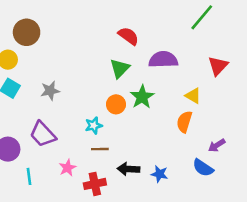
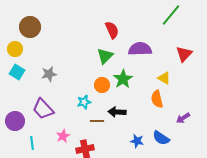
red semicircle: (128, 36) -> (112, 30), turned 30
orange semicircle: (184, 122) -> (157, 99), turned -30
brown line: (100, 149) -> (97, 121), moved
blue semicircle: (203, 168) -> (161, 138), moved
black arrow: (128, 169) -> (117, 112), moved

